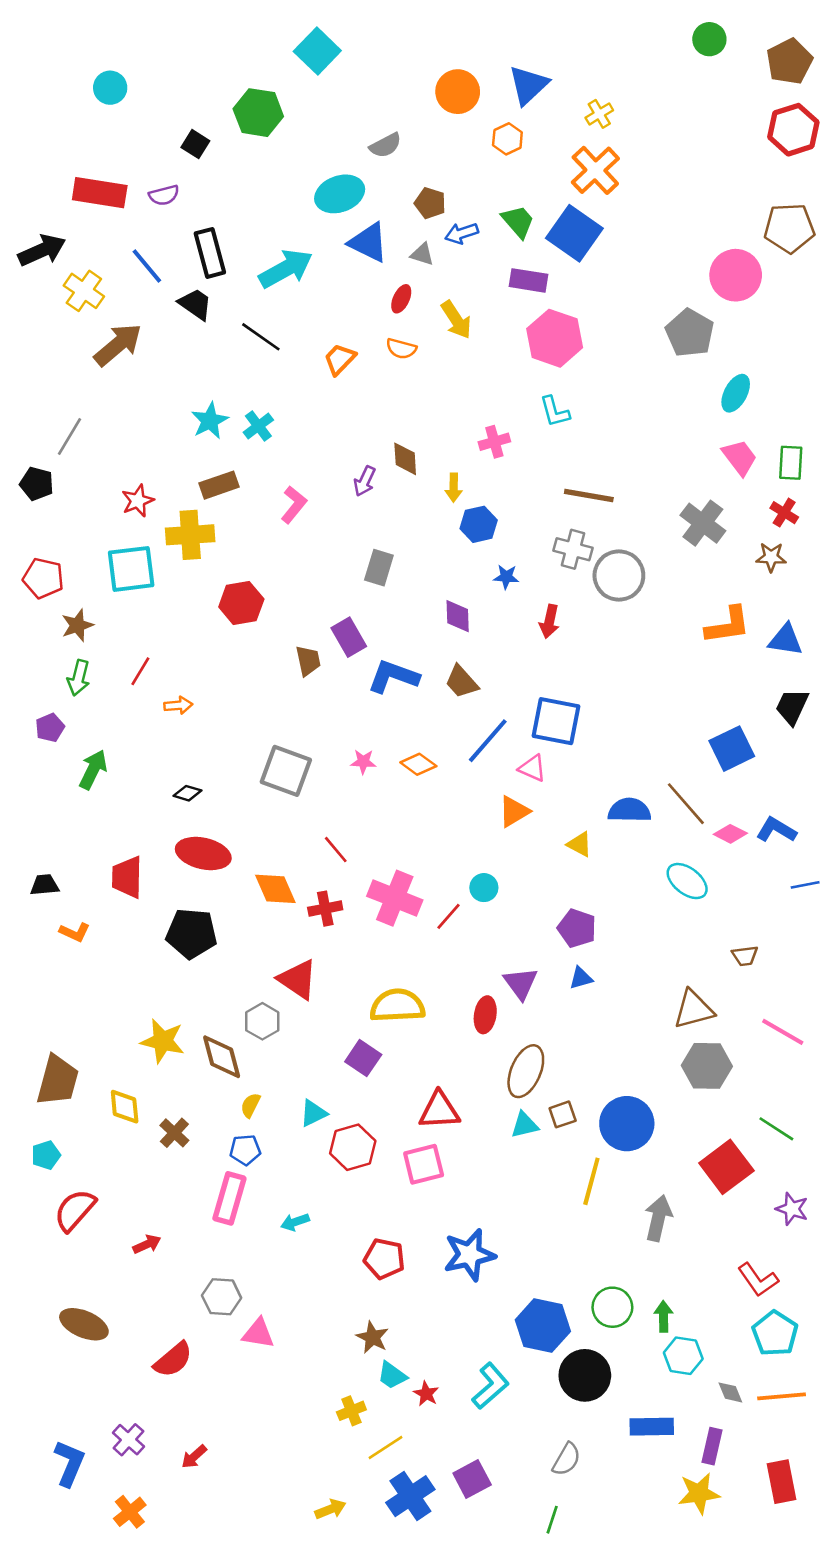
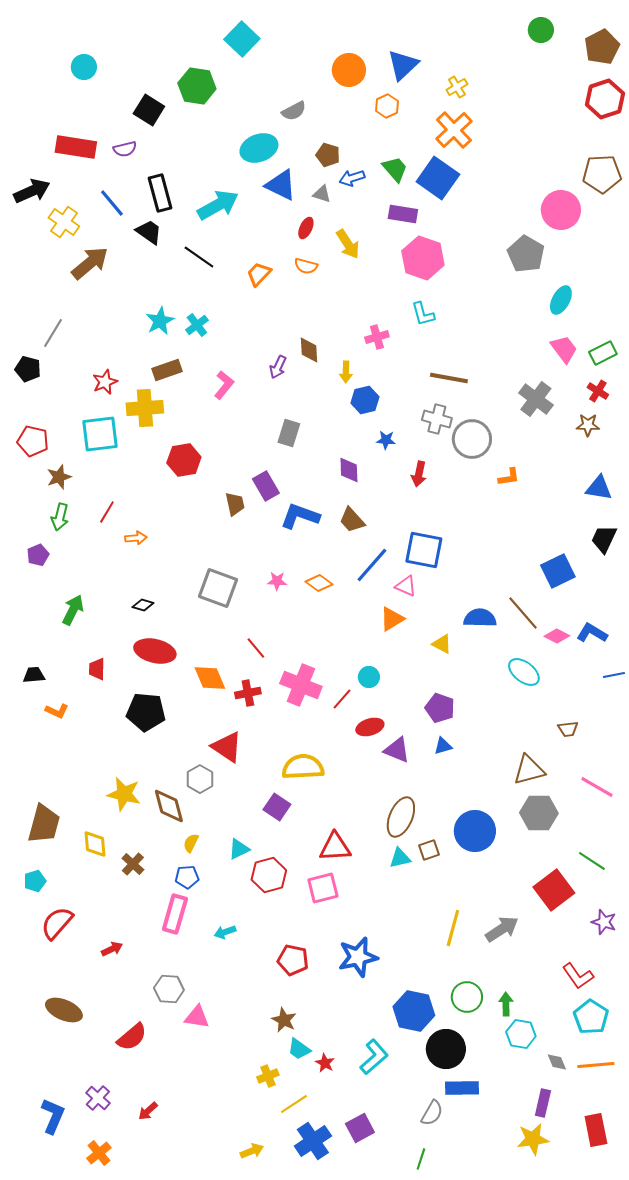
black square: (195, 144) -> (149, 110), size x1.4
green rectangle: (791, 463) -> (603, 353), turned 60
orange L-shape: (728, 625) -> (509, 477), moved, size x0.6
green arrow: (93, 770) -> (73, 610), moved
red trapezoid: (127, 877) -> (97, 669), size x0.7
purple triangle: (521, 983) -> (397, 750), turned -32
red ellipse: (485, 1015) -> (370, 727), moved, turned 64
blue circle: (627, 1124) -> (475, 831), moved
yellow line: (591, 1181) -> (453, 928), moved
gray arrow: (658, 1218) -> (502, 929), turned 44
blue rectangle: (652, 1427) -> (462, 1088), moved

